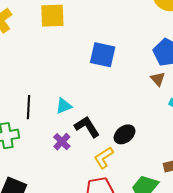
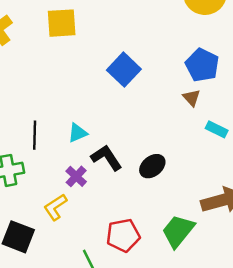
blue square: (103, 55) -> (124, 70), turned 32
yellow L-shape: (104, 158) -> (55, 207), moved

